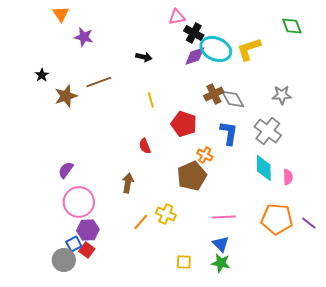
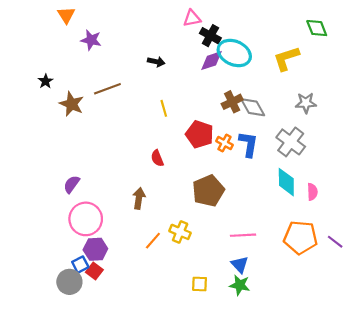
yellow L-shape: (249, 49) -> (286, 58), moved
brown star: (66, 96) -> (72, 104), turned -30
orange cross: (205, 155) -> (225, 143), moved

